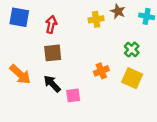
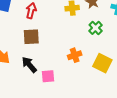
green cross: (132, 50) -> (96, 28), moved

